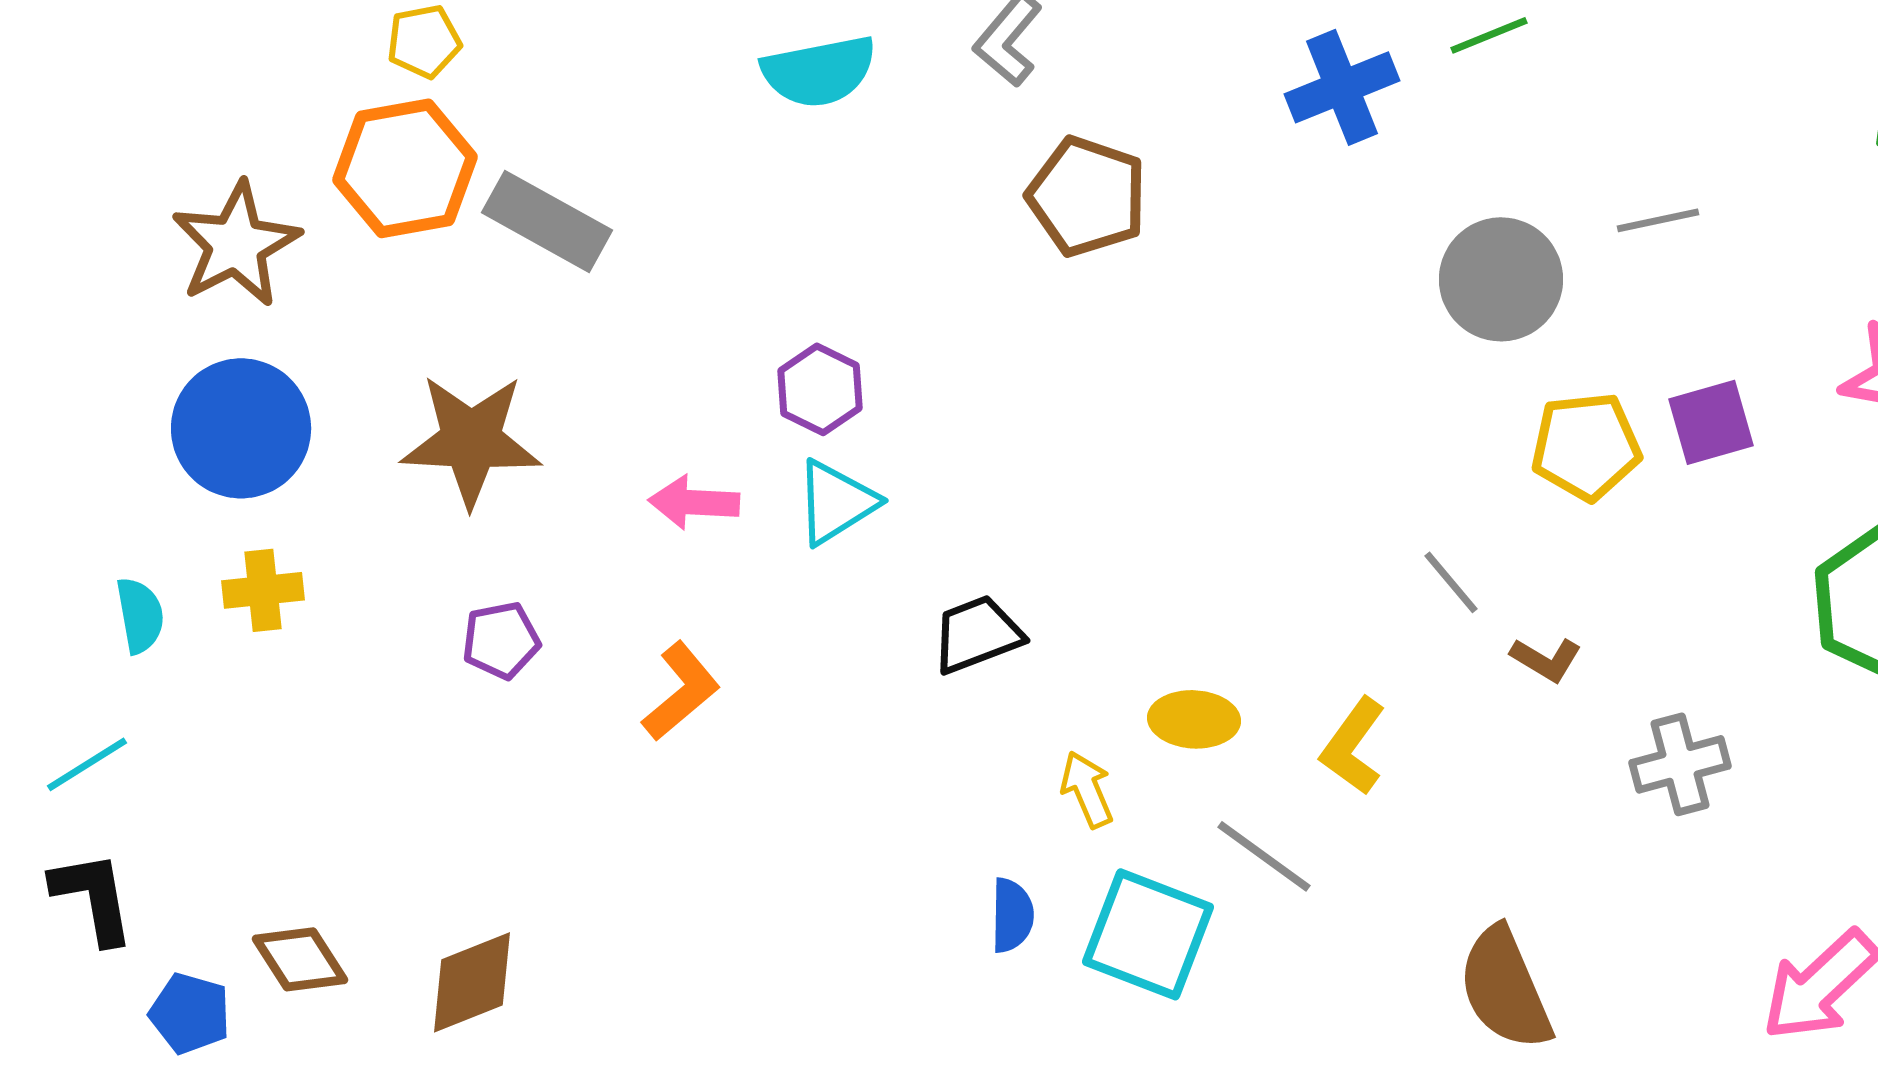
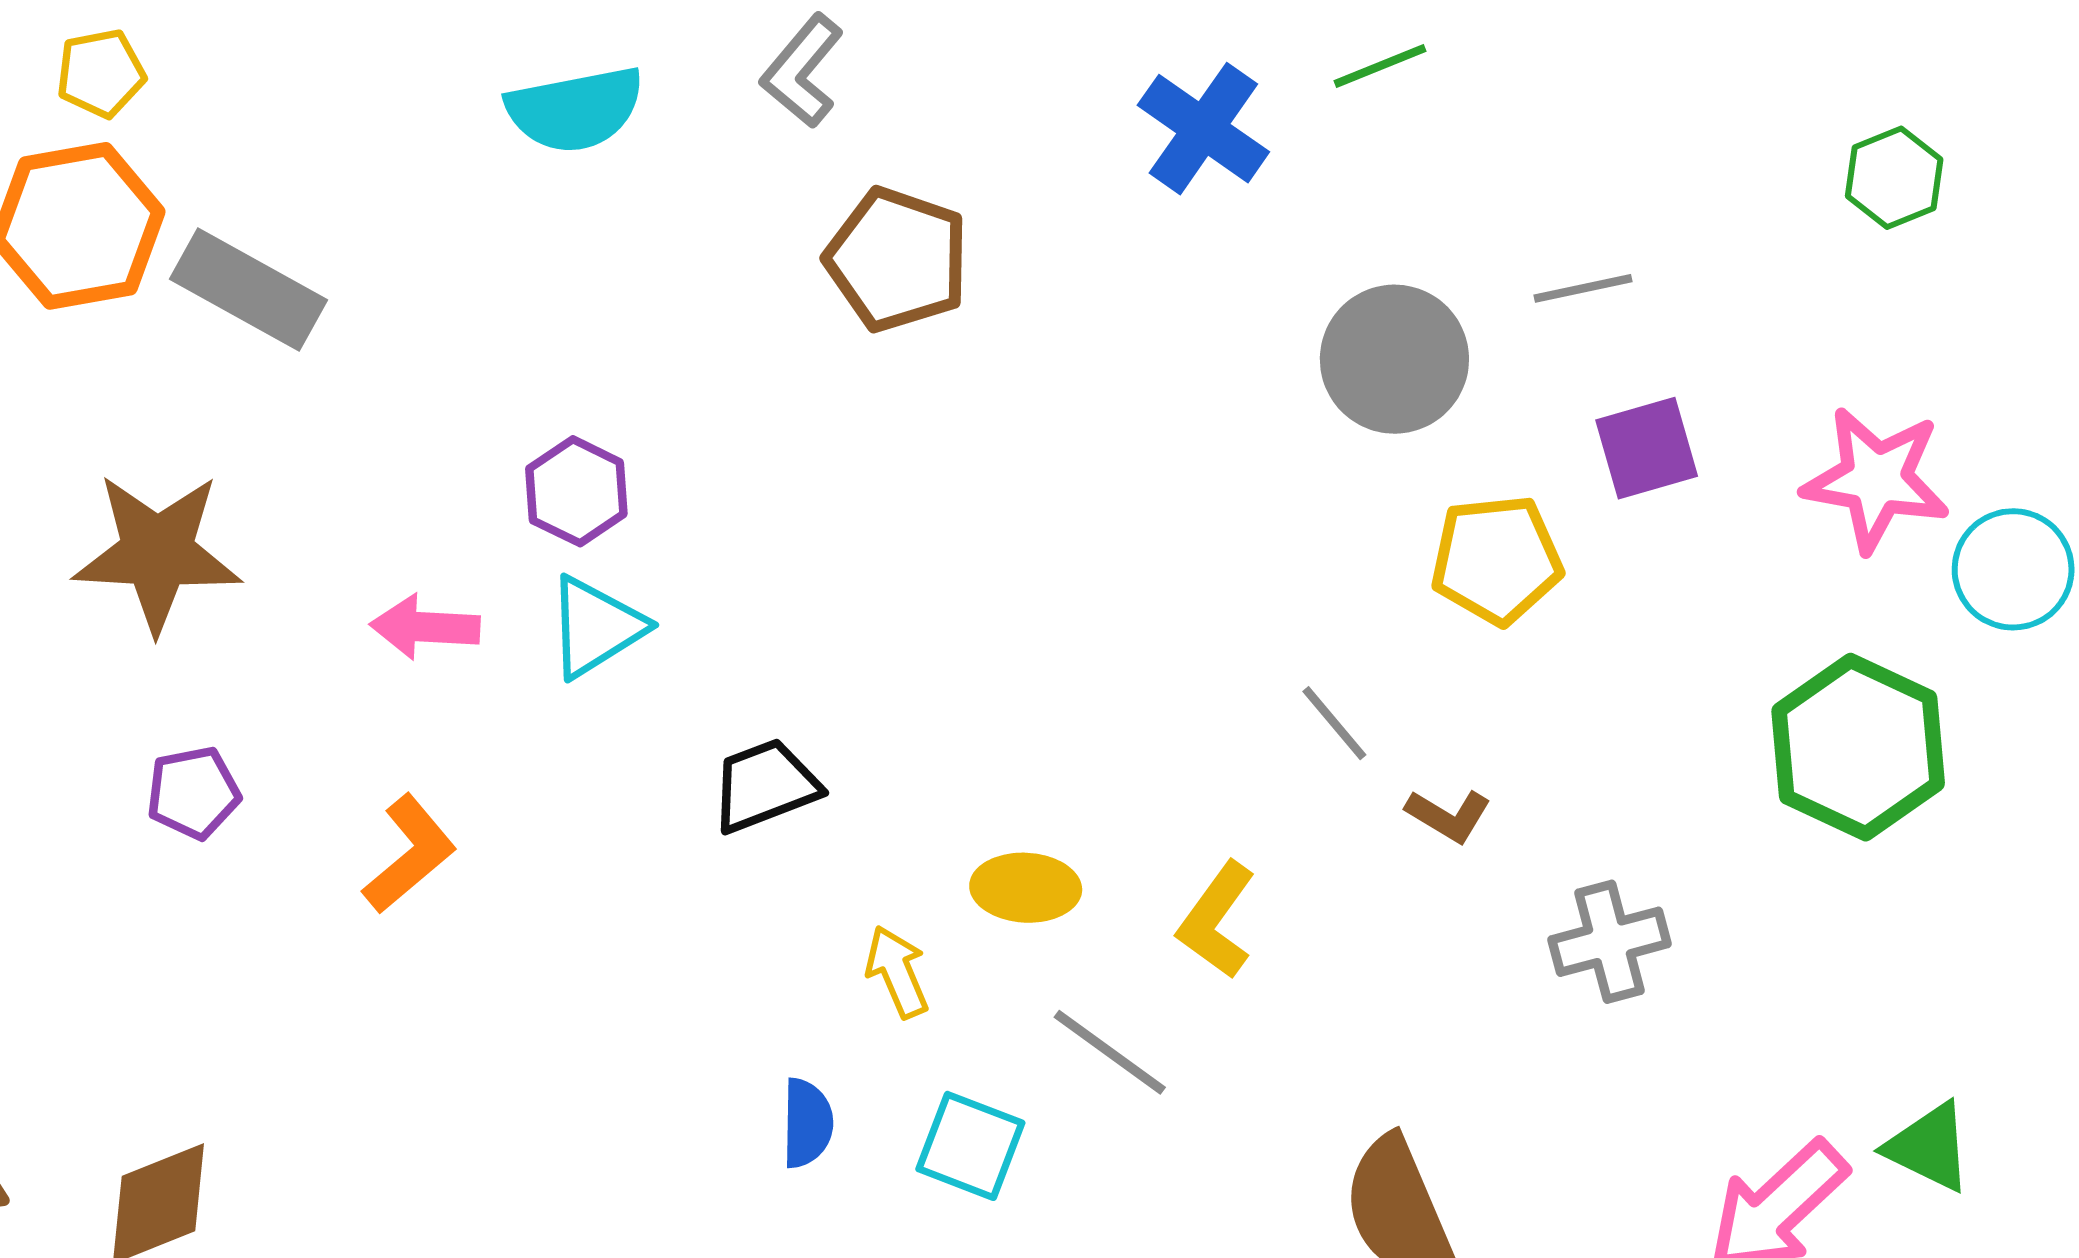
blue cross: (1342, 87) -> (1203, 129), turned -33
purple square: (1711, 422) -> (1647, 448), moved
cyan square: (1148, 934) -> (970, 1146), size x0.7

